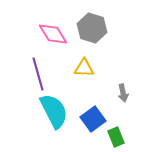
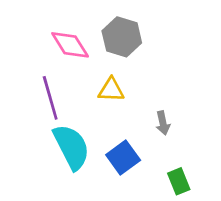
green rectangle: (116, 137) -> (179, 181), moved

